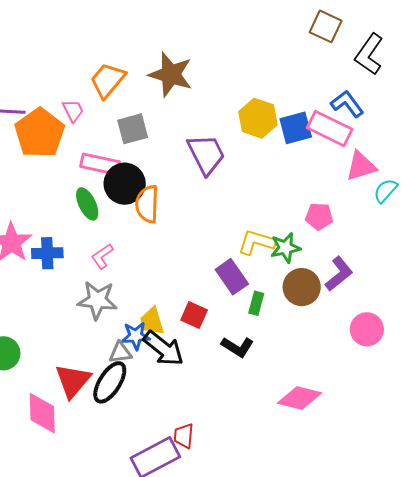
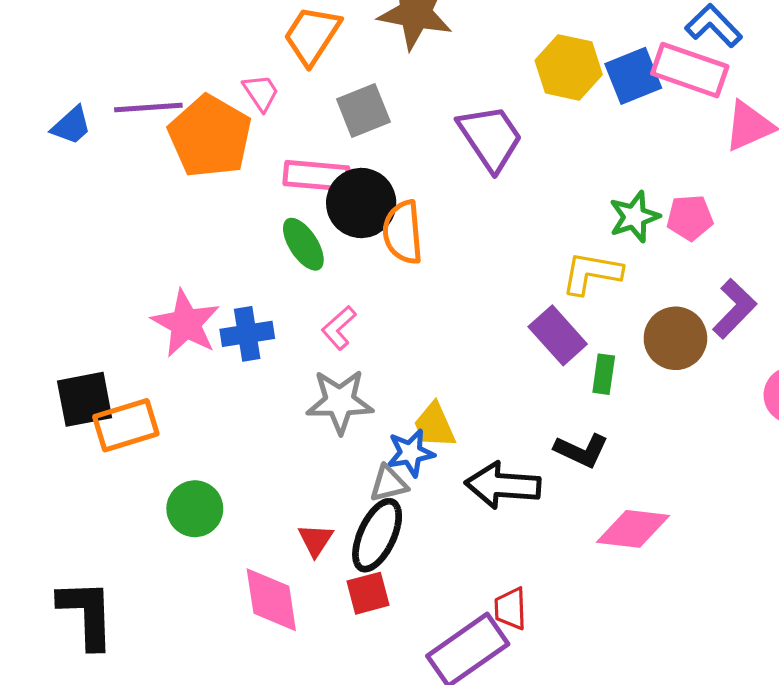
green star: (285, 248) -> (634, 217), moved
red square: (194, 315) -> (368, 593), moved, turned -32
black arrow: (163, 348) -> (503, 485), moved, turned 153
red triangle: (73, 381) -> (315, 540), size x0.6
pink diamond: (300, 398) -> (633, 529), moved

